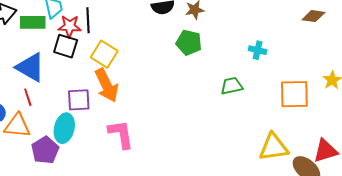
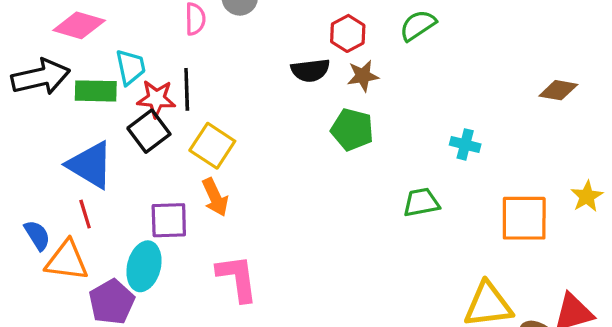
black square: (66, 46) -> (149, 131), turned 35
orange arrow: (107, 85) -> (215, 197), size x0.7

